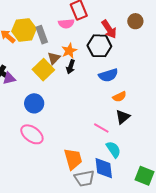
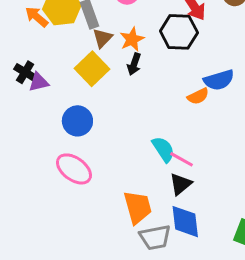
brown triangle: (54, 58) -> (103, 38), moved
blue semicircle: (108, 75) -> (219, 80), moved
orange semicircle: (119, 97) -> (198, 96), moved
black triangle: (123, 117) -> (181, 184), moved
cyan semicircle: (113, 149) -> (163, 149), moved

